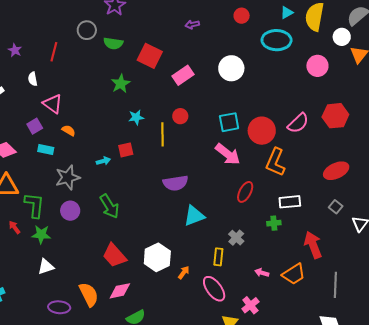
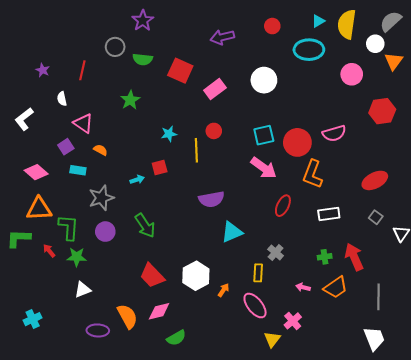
purple arrow: (192, 25) -> (222, 37), size x1.6
green star: (121, 84) -> (130, 100), moved
red hexagon: (335, 116) -> (382, 111), moved
pink semicircle: (298, 123) -> (334, 133), turned 30
green cross: (274, 223) -> (325, 257), moved

